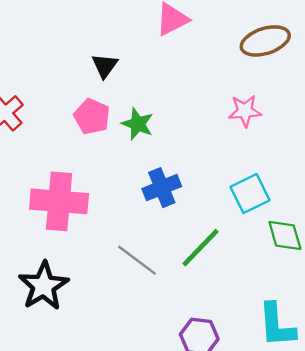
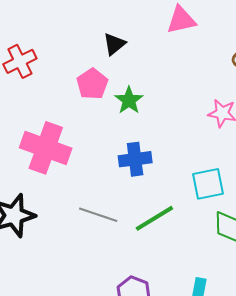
gray line: (137, 260) -> (98, 215), turned -33

